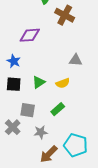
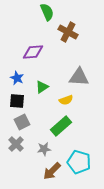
gray triangle: (76, 60) -> (79, 77), size x1.5
green triangle: (39, 82) -> (42, 87), moved
green rectangle: (58, 109) -> (61, 126), size x1.5
gray square: (28, 110) -> (22, 122), moved, turned -35

